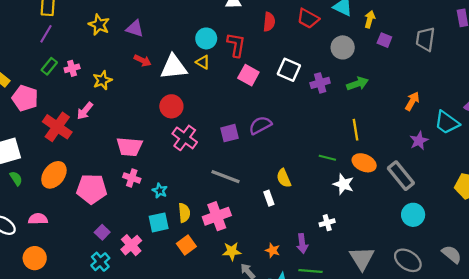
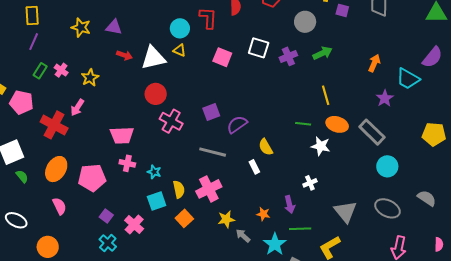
red L-shape: (236, 45) -> (208, 18), moved
pink cross: (72, 68) -> (61, 70), turned -32
purple semicircle: (260, 125) -> (237, 124), moved
pink semicircle: (38, 219) -> (59, 206), moved, turned 72

